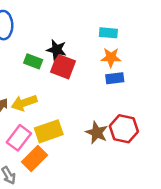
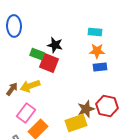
red square: (63, 66) -> (49, 63), moved
yellow rectangle: (49, 131) -> (76, 123), moved
brown star: (97, 133) -> (86, 109), turned 30

